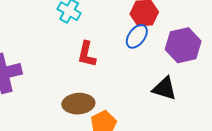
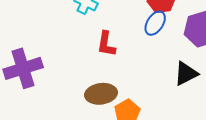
black triangle: (164, 89) -> (186, 73), turned -40

